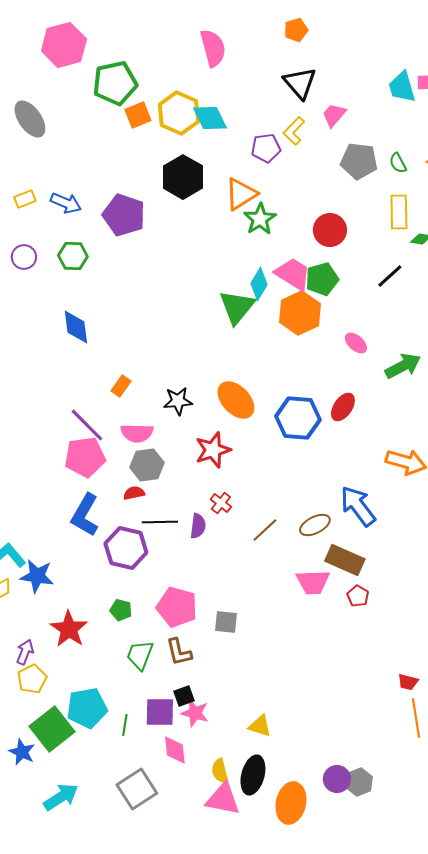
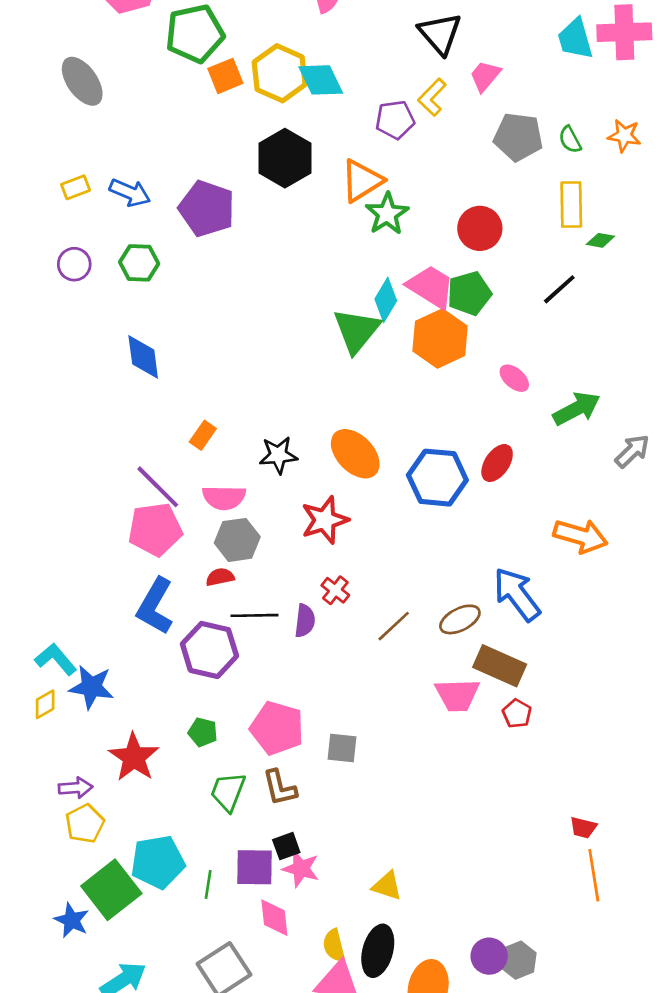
purple arrow: (25, 652) -> (76, 788), turned 65

